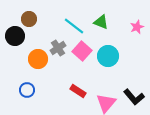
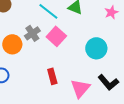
cyan circle: (108, 56) -> (96, 48), moved
red rectangle: (78, 91) -> (52, 76), turned 42

